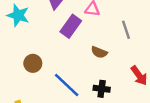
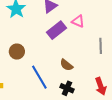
brown semicircle: (99, 52) -> (66, 65), moved

